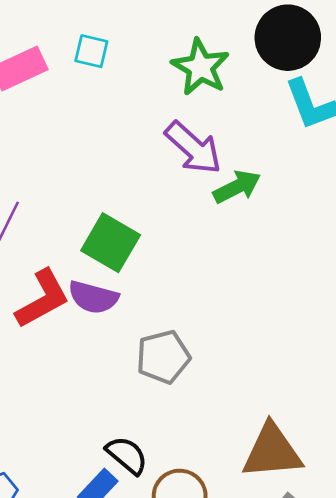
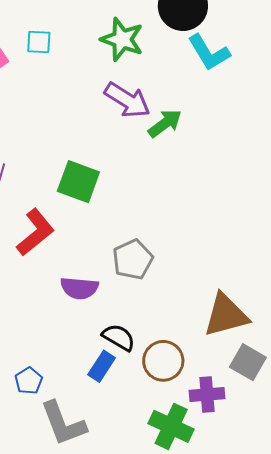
purple semicircle: (93, 297) -> (79, 288), moved

